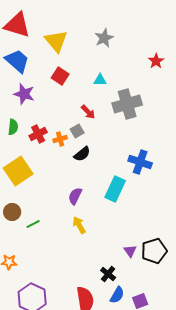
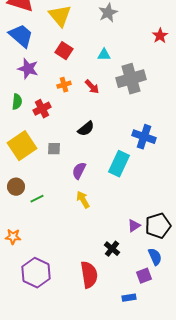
gray square: (77, 131) -> (54, 149), moved, turned 32
orange cross: (60, 139) -> (64, 85), moved
purple triangle: (130, 251) -> (134, 226), turned 32
blue semicircle: (117, 295) -> (155, 257), moved, turned -54

